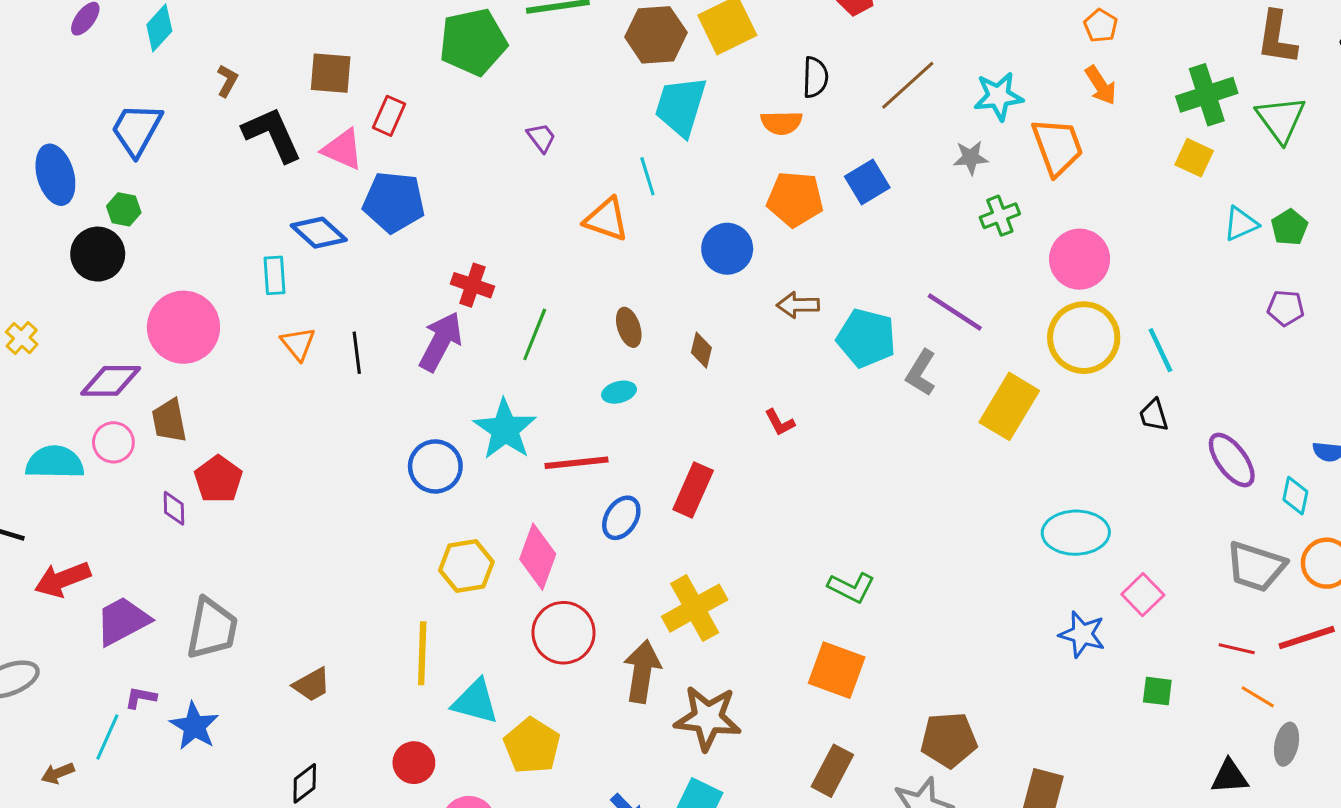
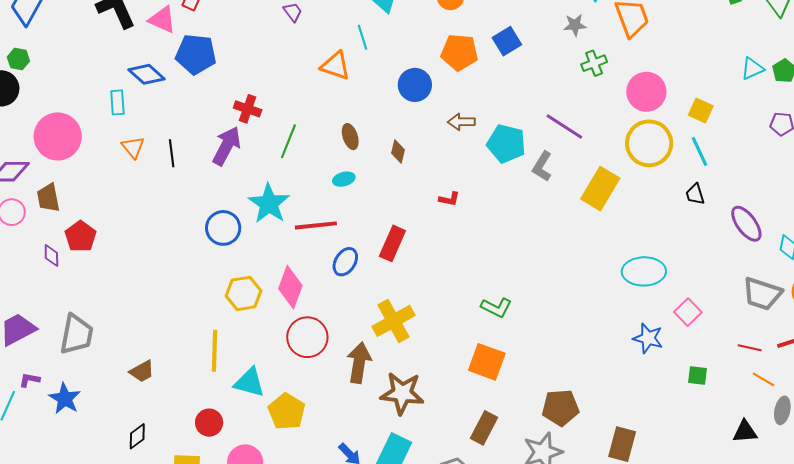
yellow square: (1194, 158) -> (701, 110), moved
red L-shape: (780, 422) -> (449, 199), turned -50

